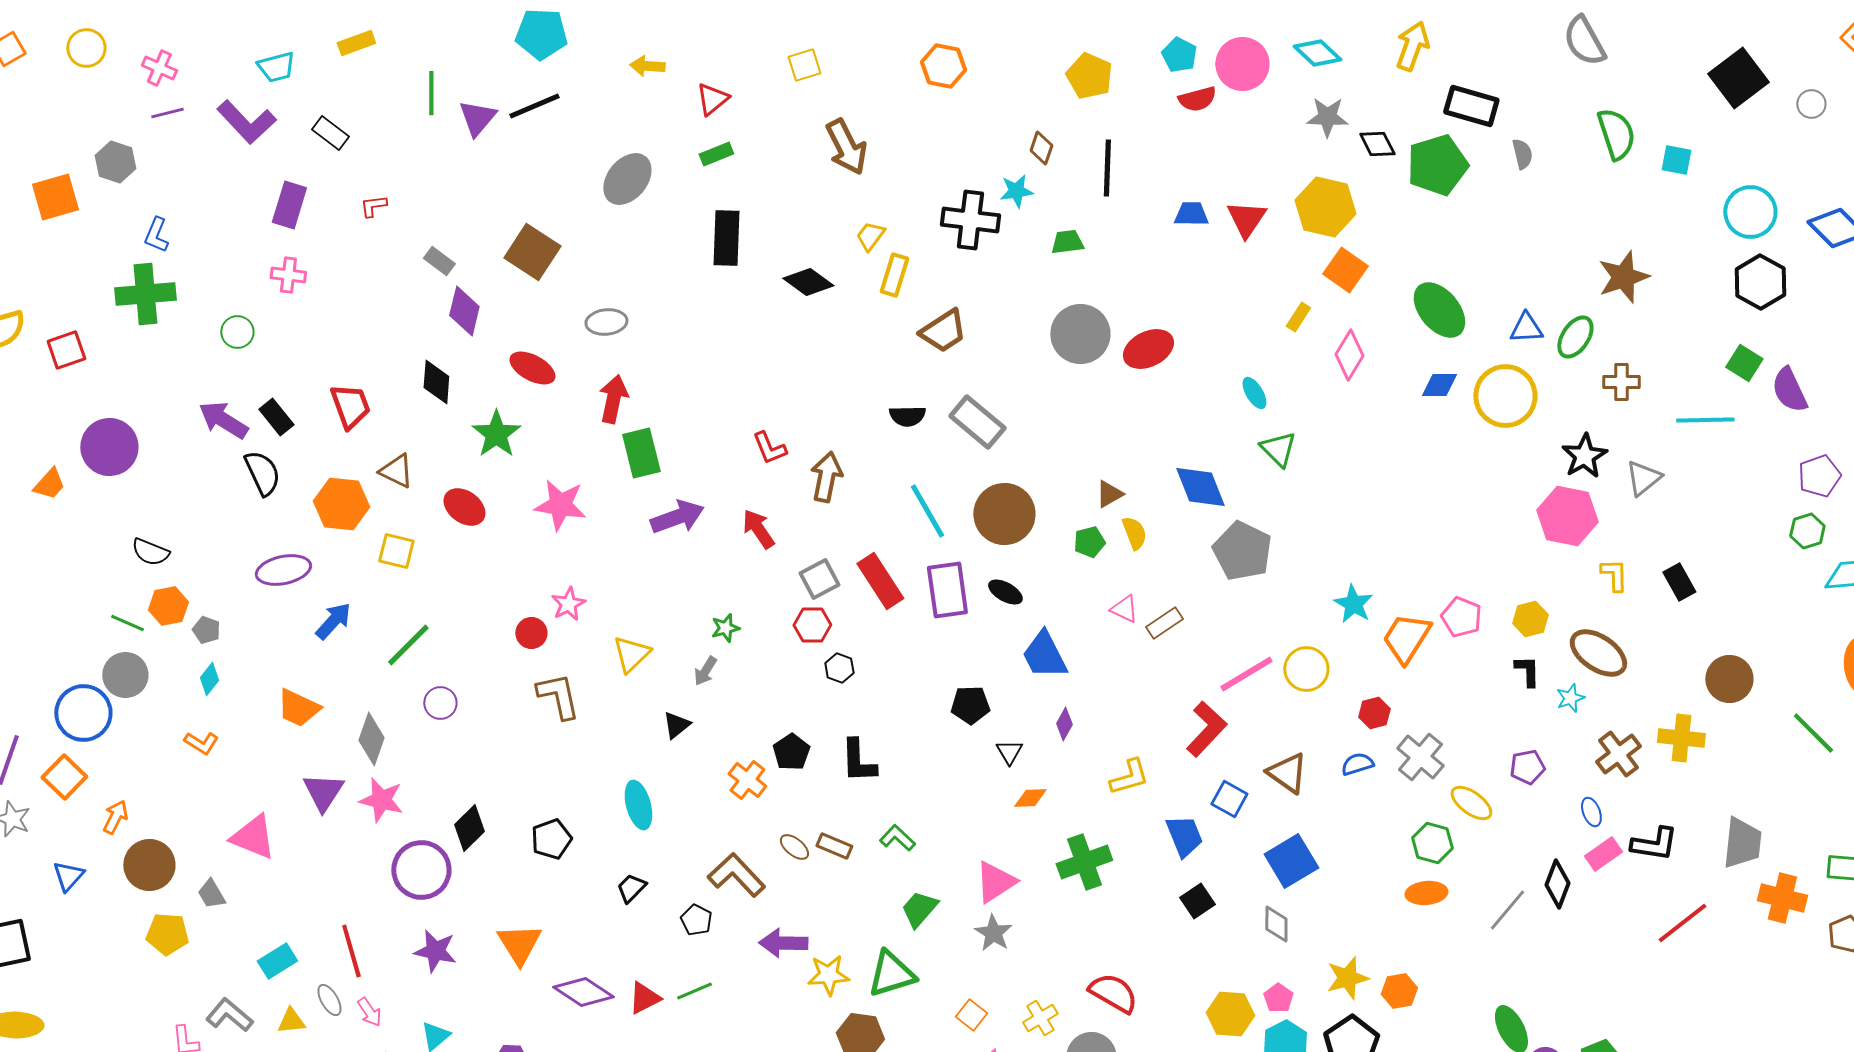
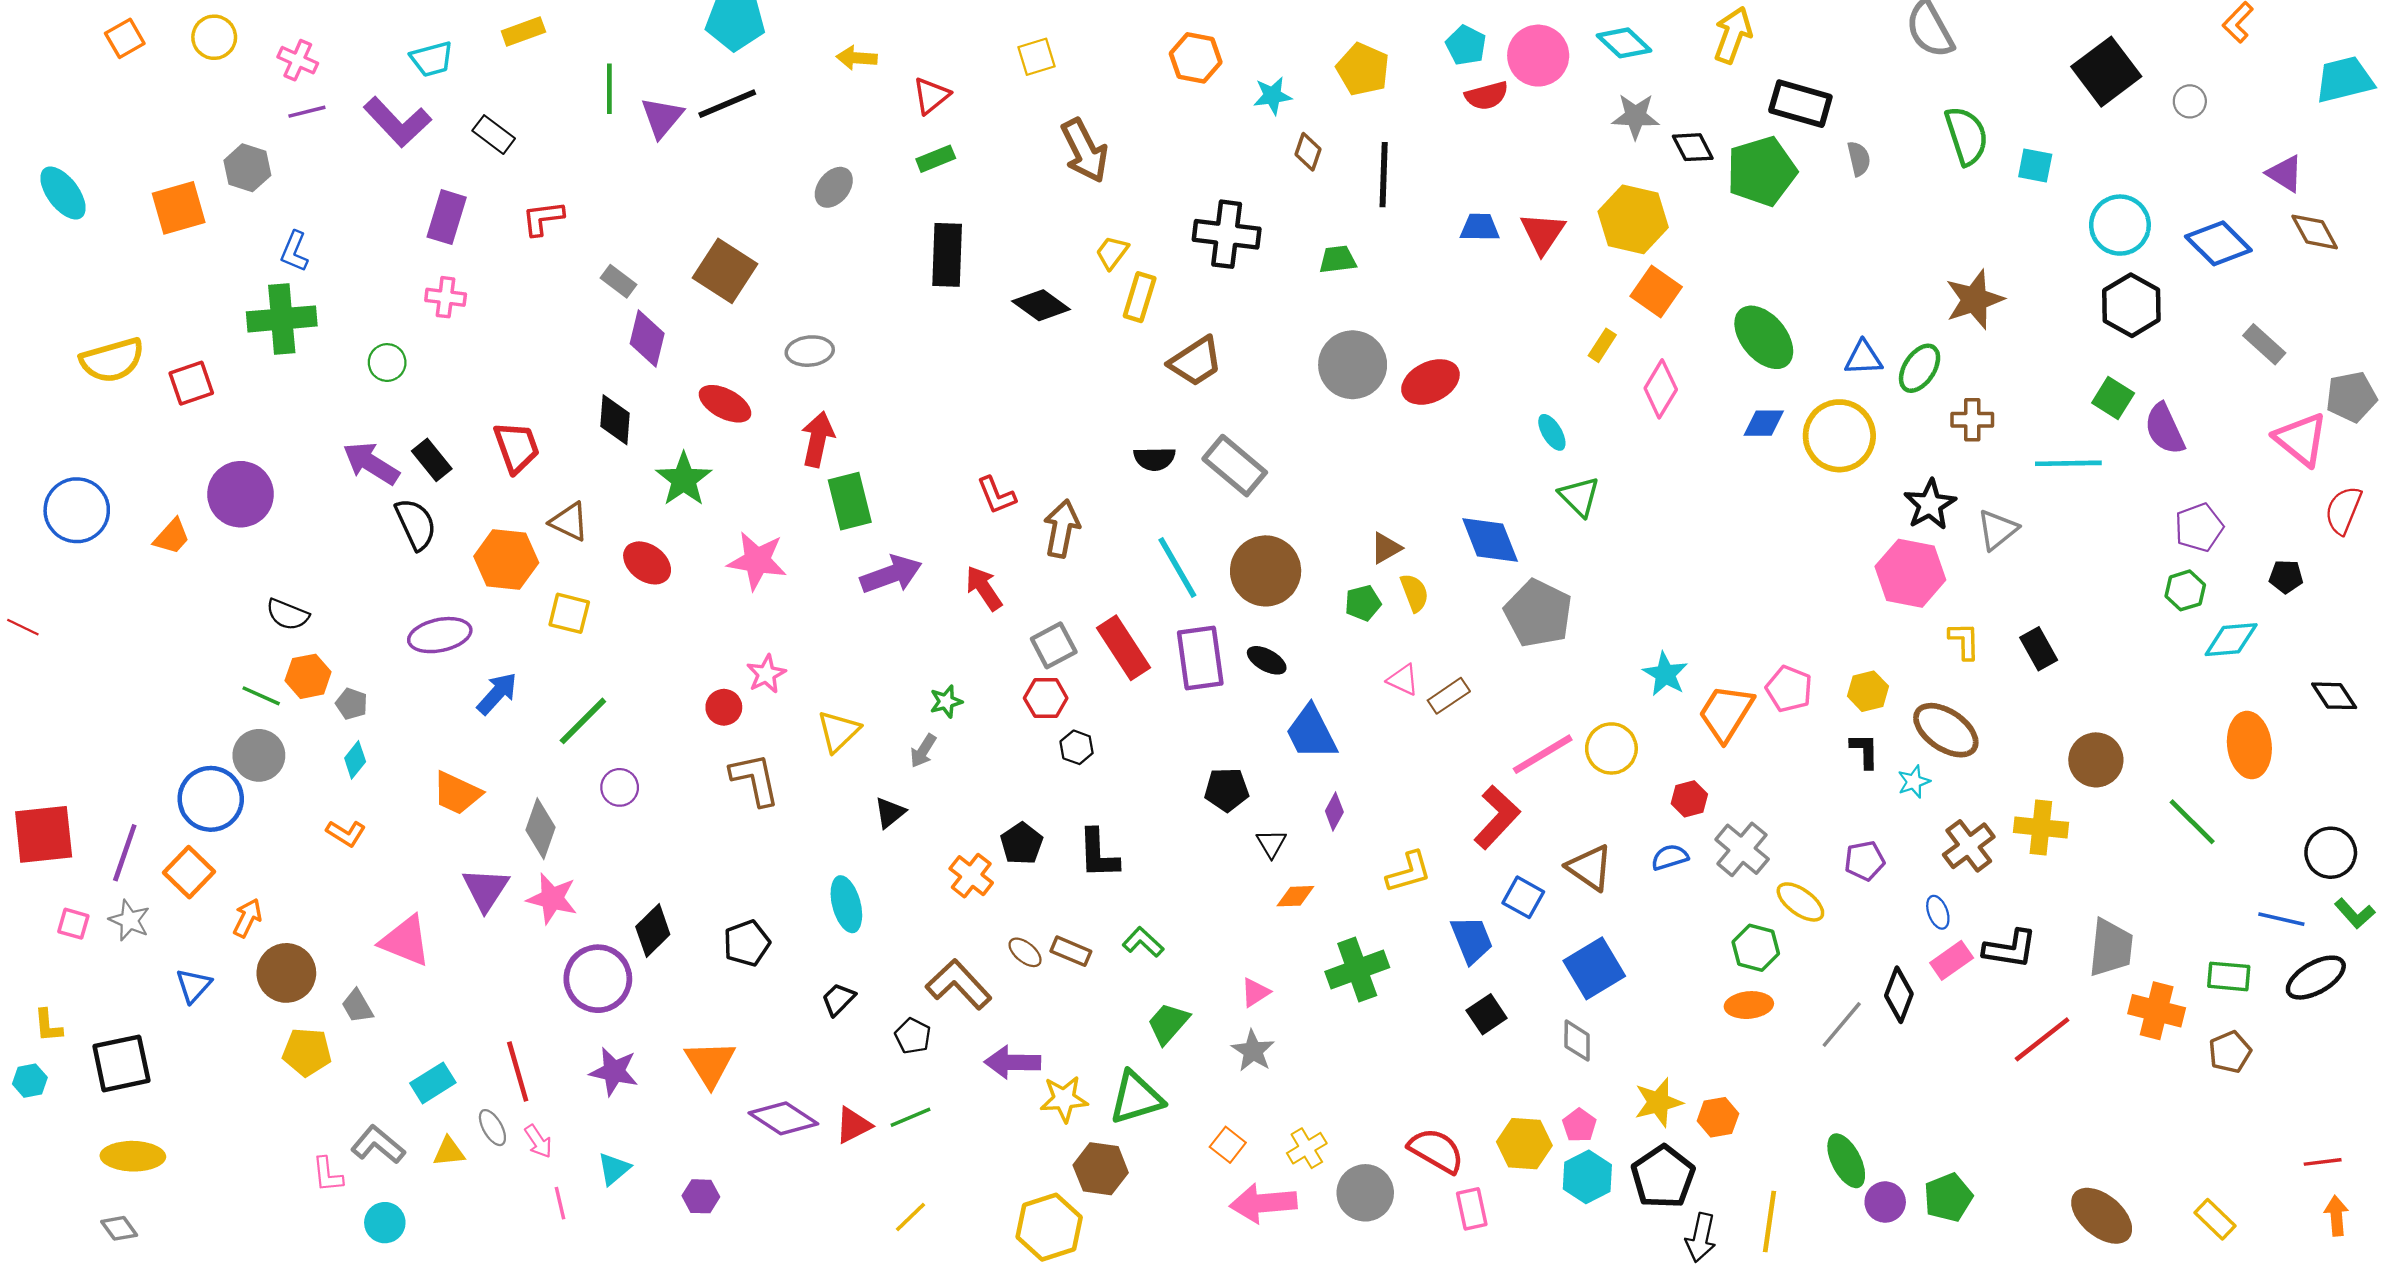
gray ellipse: (627, 179) -> (834, 187), size x0.7
cyan star: (1016, 191) -> (1272, 96), moved
red L-shape: (373, 206) -> (543, 218), size x1.4
pink triangle: (995, 882) -> (1255, 992), size x0.6
red semicircle: (1113, 993) -> (1436, 1150), moved

